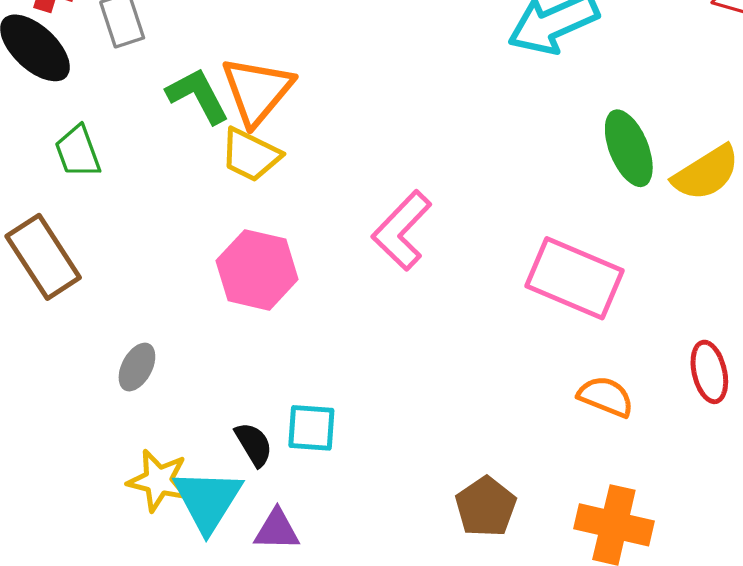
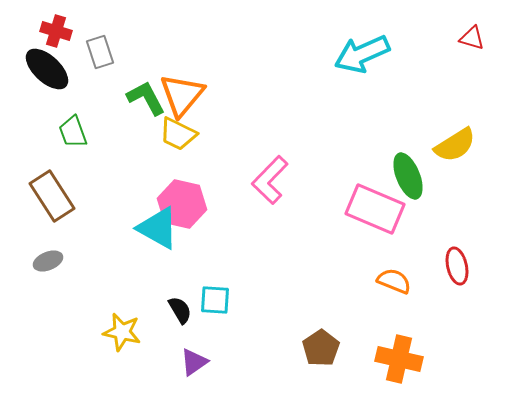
green ellipse: (629, 148) -> (408, 176), moved
gray ellipse: (137, 367) -> (48, 261), moved, turned 40
cyan triangle: (208, 500) -> (158, 228), moved, turned -33
purple triangle: (277, 530) -> (194, 362), turned -36

